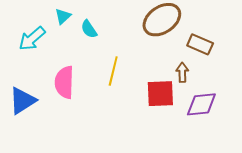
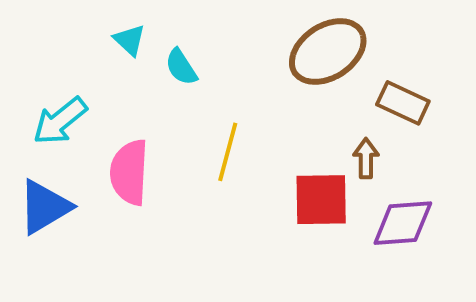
cyan triangle: (63, 16) -> (130, 40), turned -36
cyan arrow: (32, 39) -> (60, 121), moved

